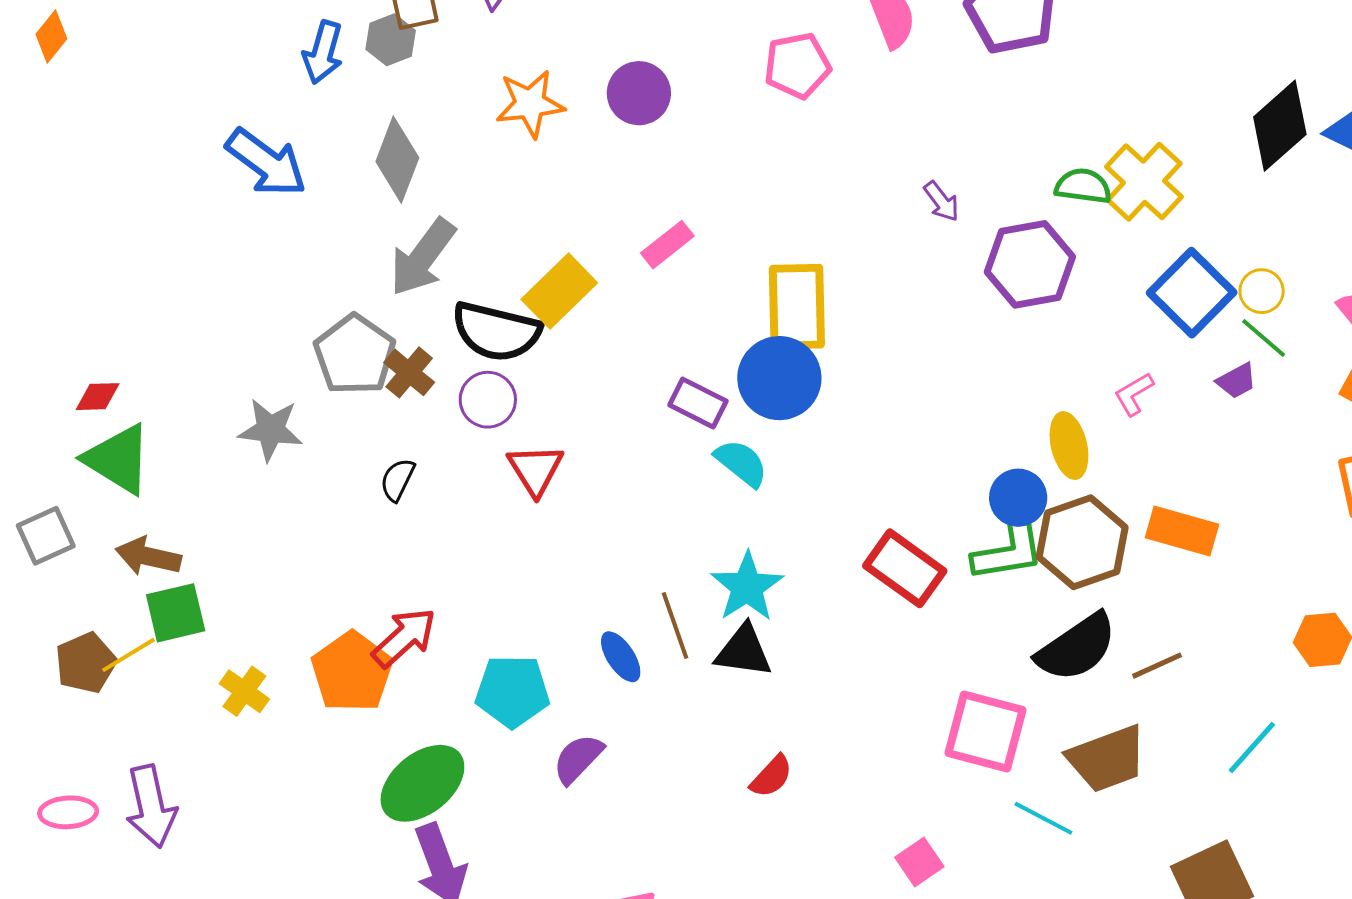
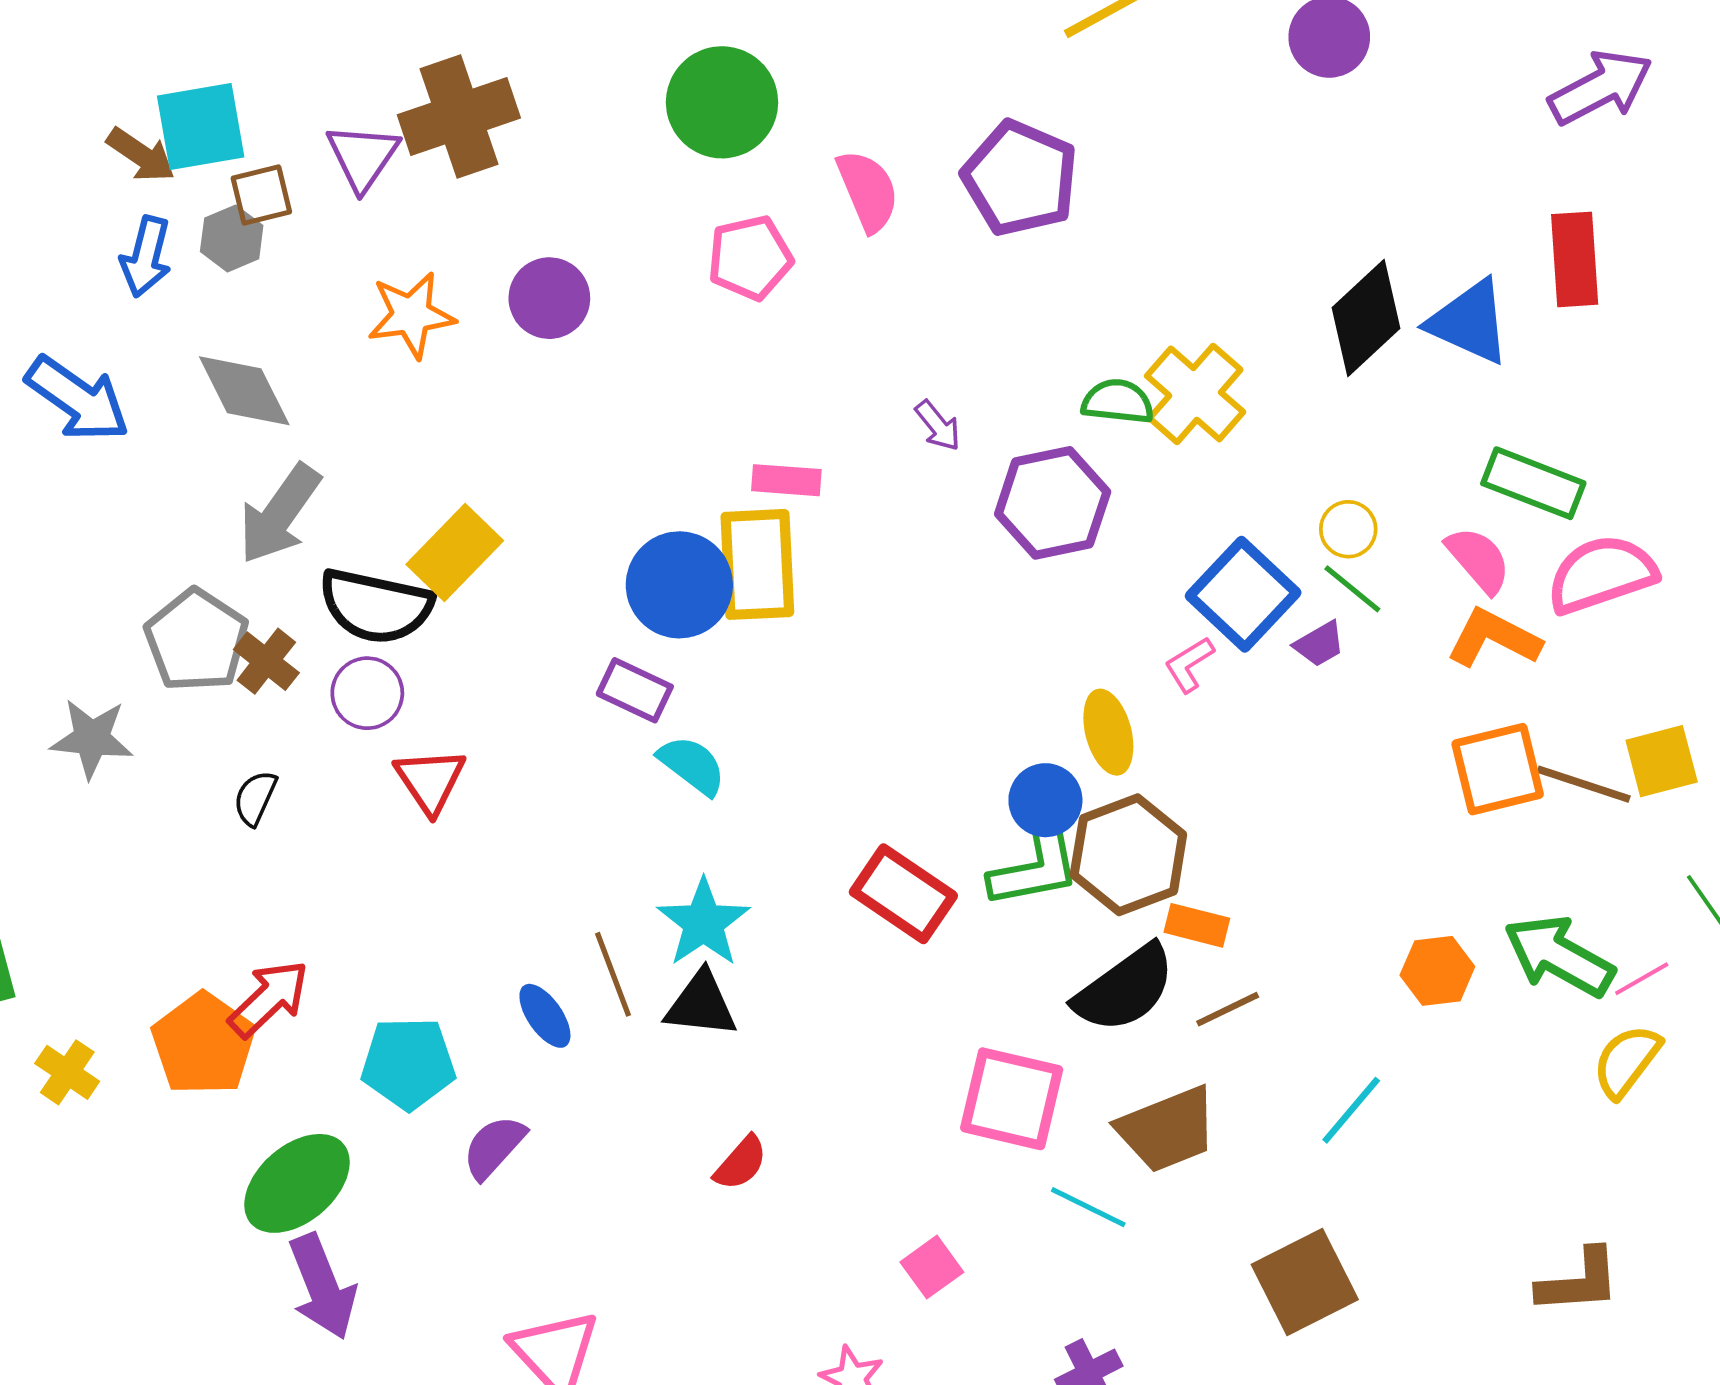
gray diamond: (397, 160) -> (244, 391), turned -46
pink rectangle: (667, 245) -> (786, 480), moved, turned 44
blue square: (1192, 293) -> (1243, 594), moved
blue circle: (779, 378) -> (679, 585), moved
orange rectangle: (1182, 531) -> (1197, 925), moved, size x0.7

